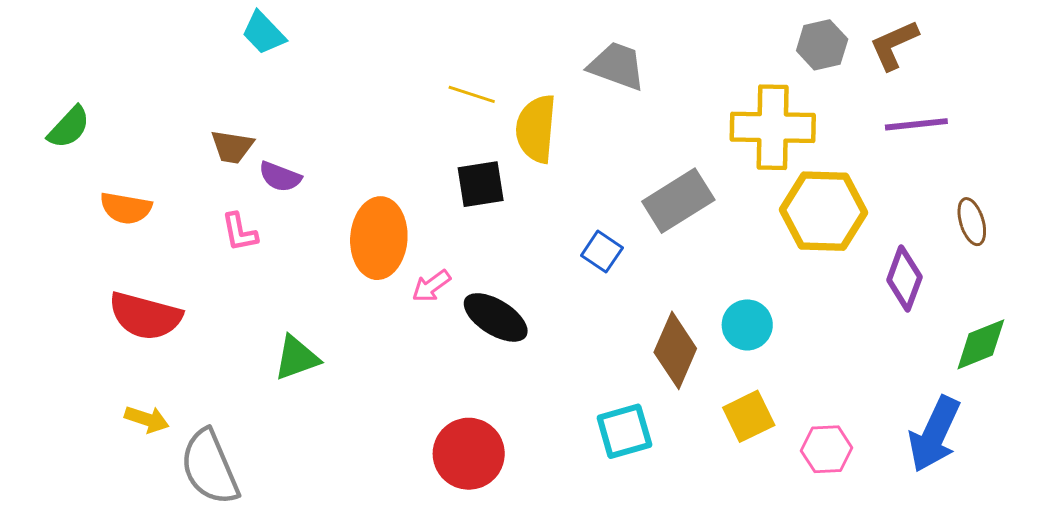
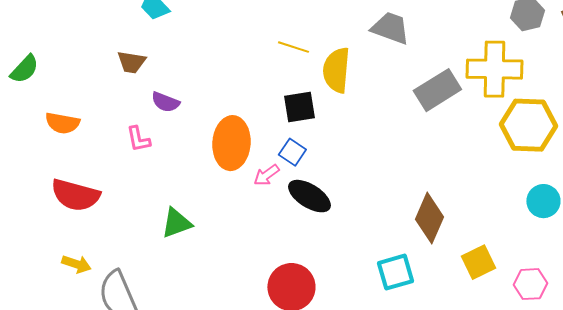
brown trapezoid: (232, 147) -> (131, 62), moved
gray rectangle: (678, 201) -> (437, 90), moved
blue square: (602, 252) -> (292, 152), moved
cyan circle: (747, 325) -> (543, 201), moved

